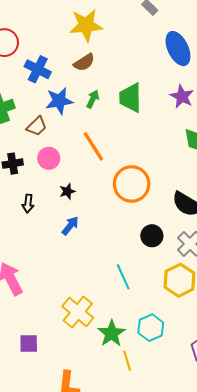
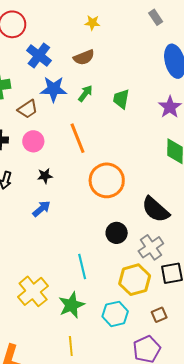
yellow star: (86, 25) -> (92, 23), size x0.5
green trapezoid: (130, 98) -> (121, 99), size x0.7
cyan hexagon: (151, 328) -> (115, 314), moved
green star: (112, 333) -> (71, 305), moved

